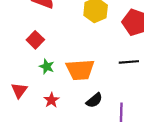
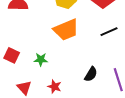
red square: (35, 40) -> (12, 55), moved
orange trapezoid: (80, 70) -> (66, 30), moved

